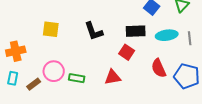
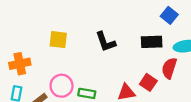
red square: (127, 52) -> (148, 82), moved
red semicircle: (159, 68) -> (169, 68), moved, turned 42

